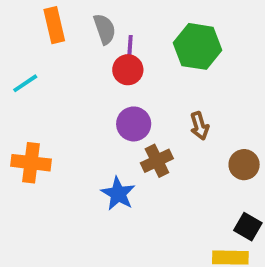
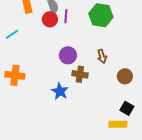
red circle: (128, 70) -> (50, 19), moved
brown cross: (157, 161) -> (80, 74), turned 35

